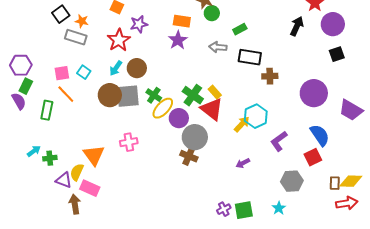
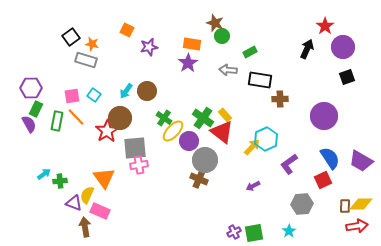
red star: (119, 40) -> (107, 131), moved
gray square: (128, 96) -> (135, 148), moved
green rectangle: (47, 110) -> (57, 121), moved
purple trapezoid: (351, 110) -> (361, 161), moved

